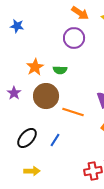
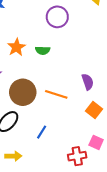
brown circle: (46, 96) -> (23, 92), moved
blue line: (55, 140) -> (42, 132), moved

